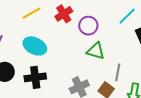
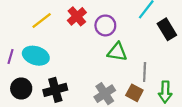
cyan ellipse: (35, 46) -> (36, 56), moved

